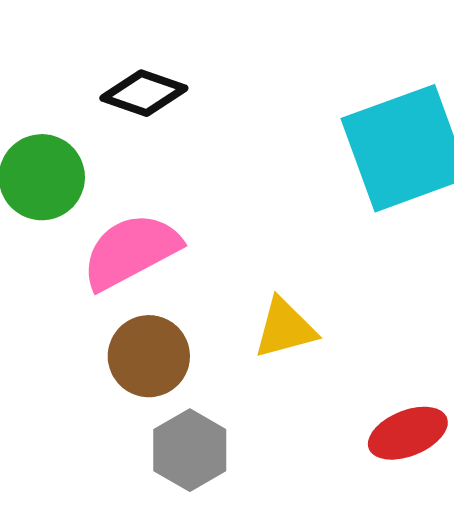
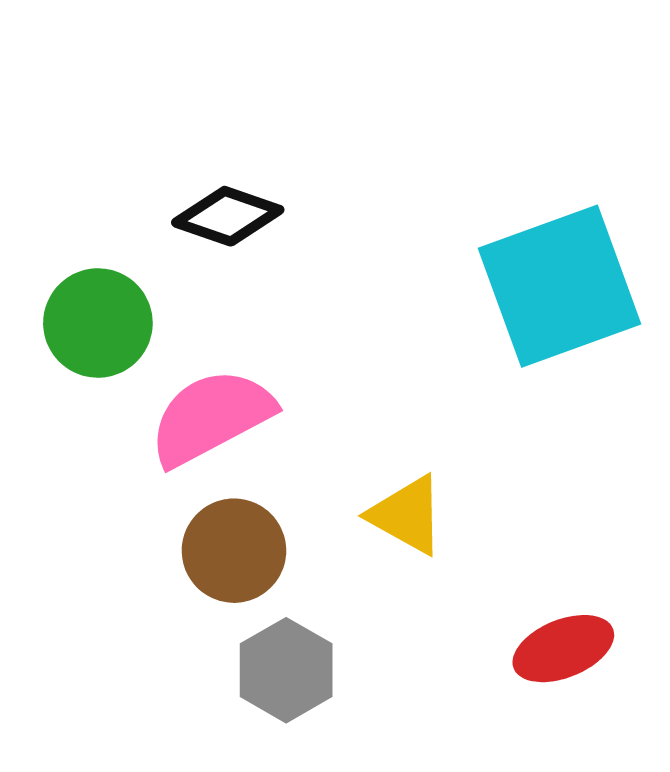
yellow triangle: (285, 328) -> (407, 515), turned 44

